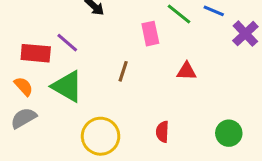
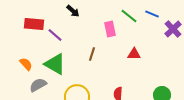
red rectangle: (36, 53) -> (34, 24), moved
gray semicircle: (24, 118) -> (38, 85), moved

